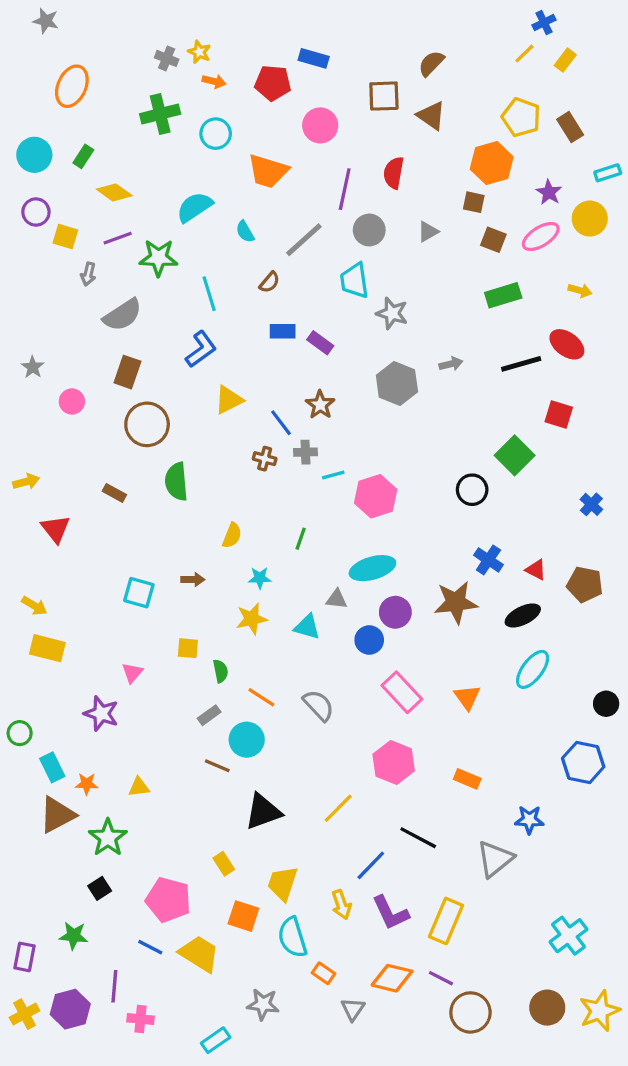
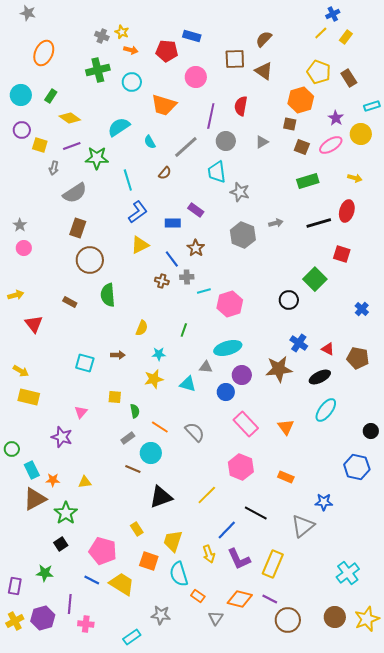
blue rectangle: (283, 331) -> (173, 223), moved
red ellipse: (567, 344) -> (347, 211), turned 70
blue L-shape: (201, 349) -> (138, 212), moved
pink circle: (72, 401) -> (24, 248), moved

